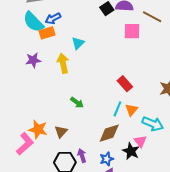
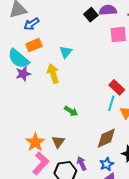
blue arrow: (53, 18) -> (31, 24), moved
cyan semicircle: (33, 22) -> (19, 59), moved
cyan line: (117, 109) -> (111, 103), moved
orange star: (38, 129) -> (35, 142), turned 30
pink L-shape: (25, 144) -> (41, 163), moved

